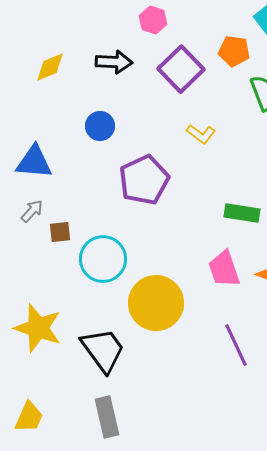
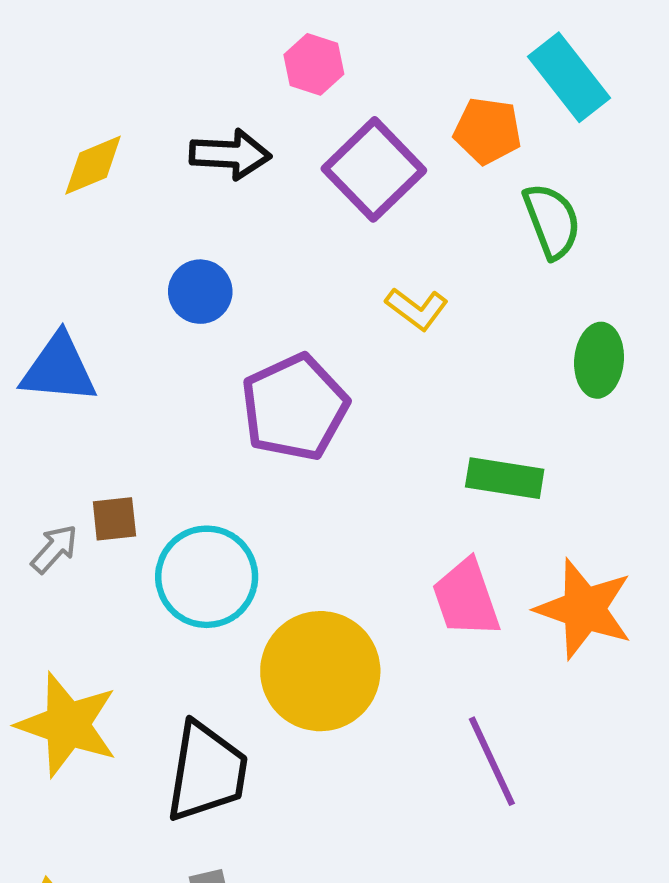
gray arrow: (32, 211) -> (54, 549), moved
black trapezoid: (103, 350) -> (207, 772), turned 45

